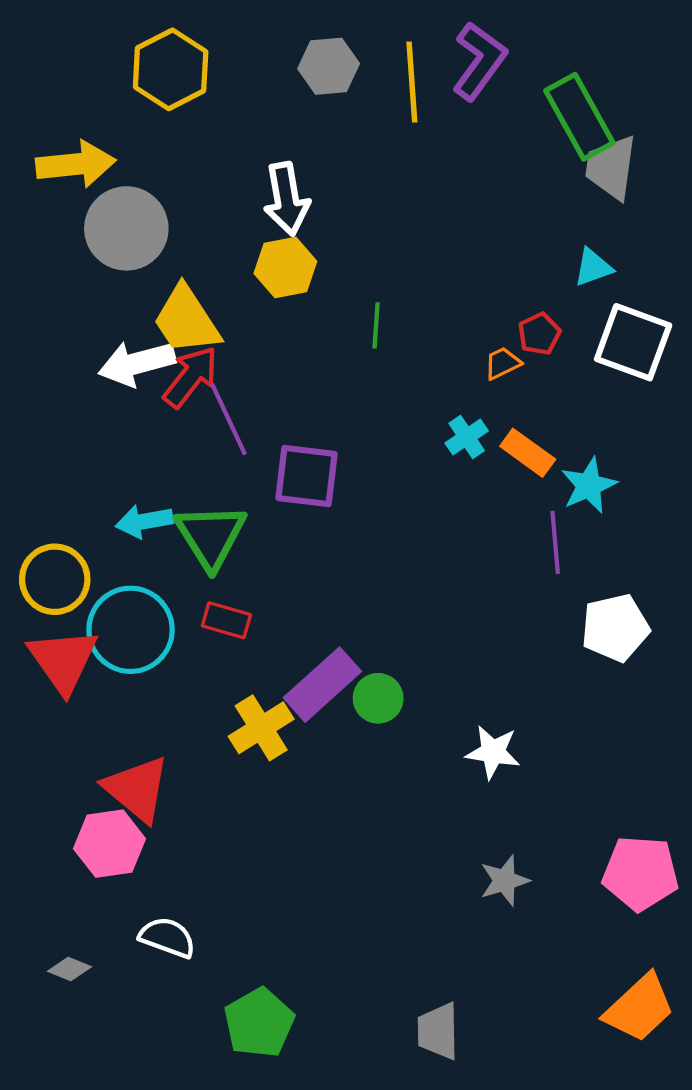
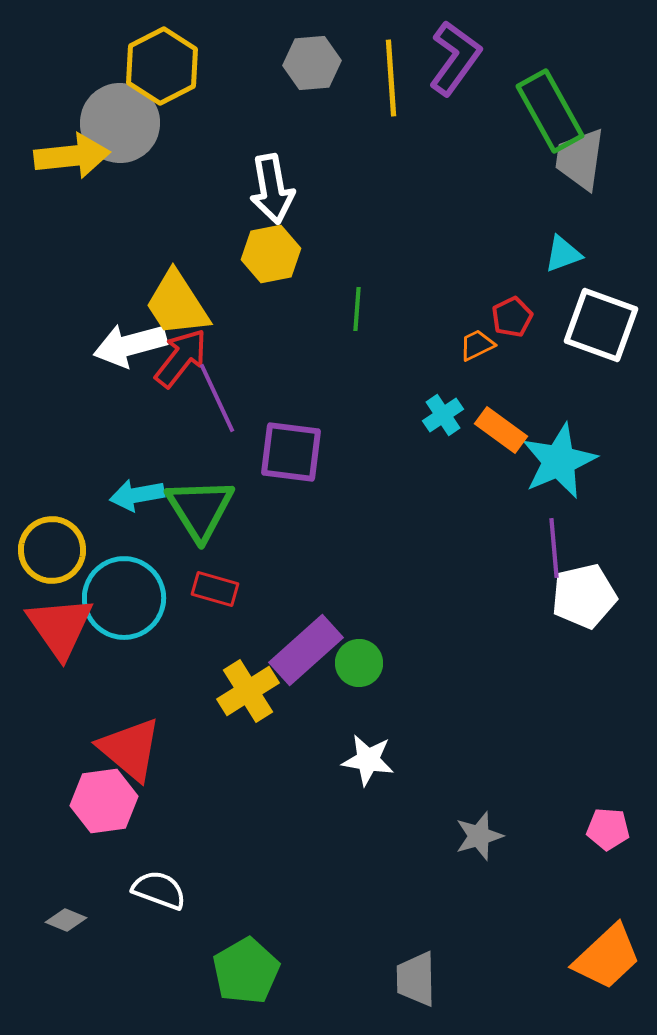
gray circle: (126, 228) -> (120, 123), moved
cyan star: (589, 485) -> (559, 461), size x1.4
purple line: (555, 542) -> (554, 548), moved
white star: (493, 752) -> (368, 760), moved
pink pentagon: (640, 873) -> (608, 829), size x0.6

